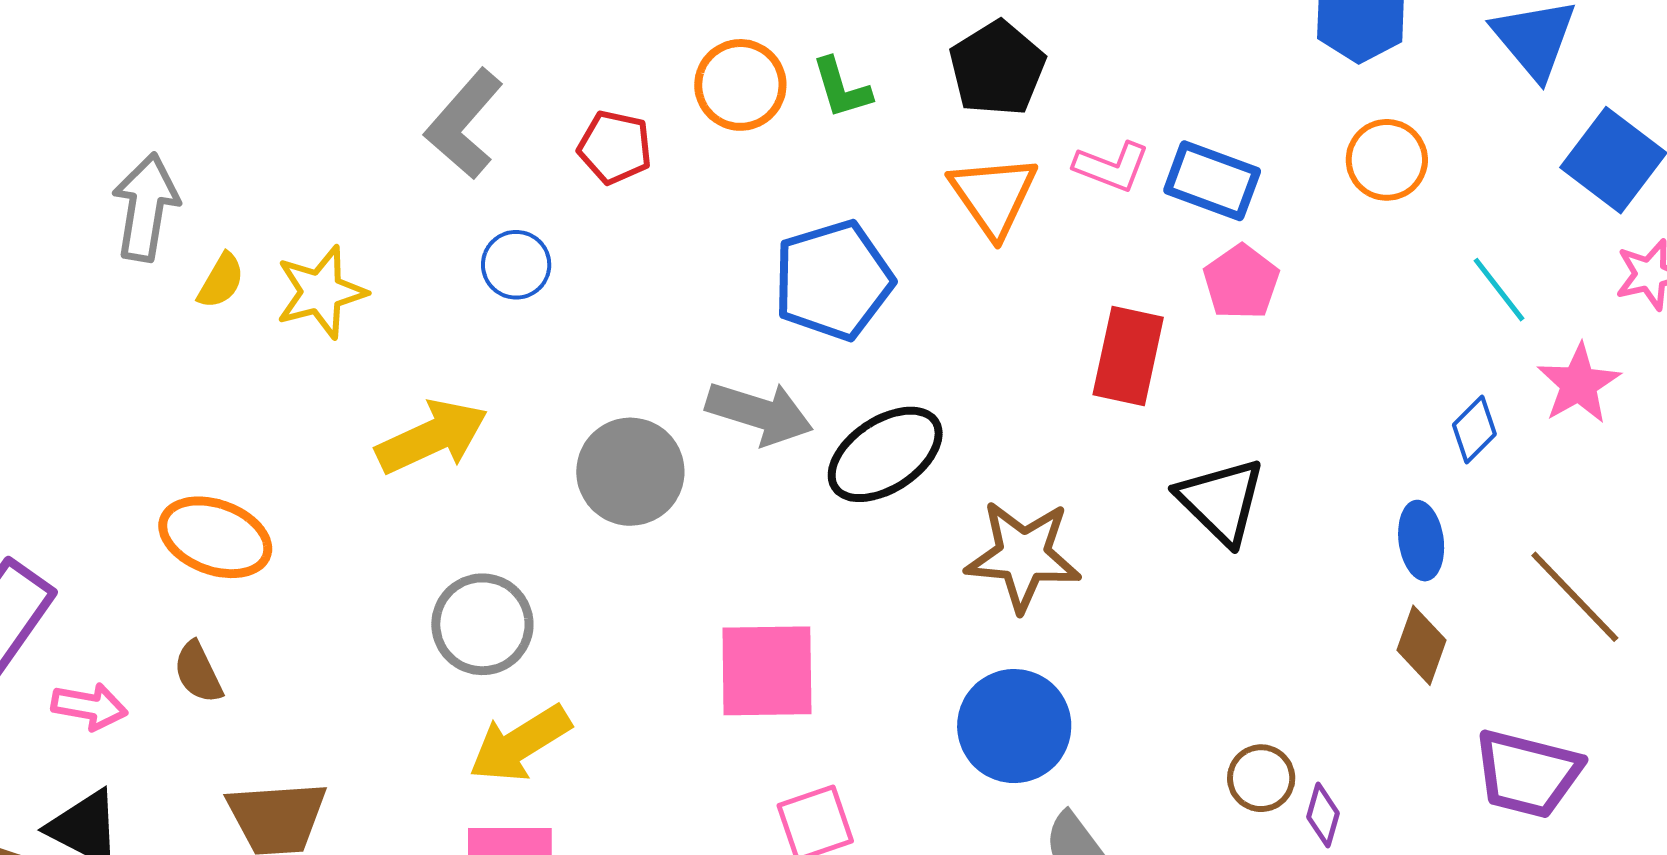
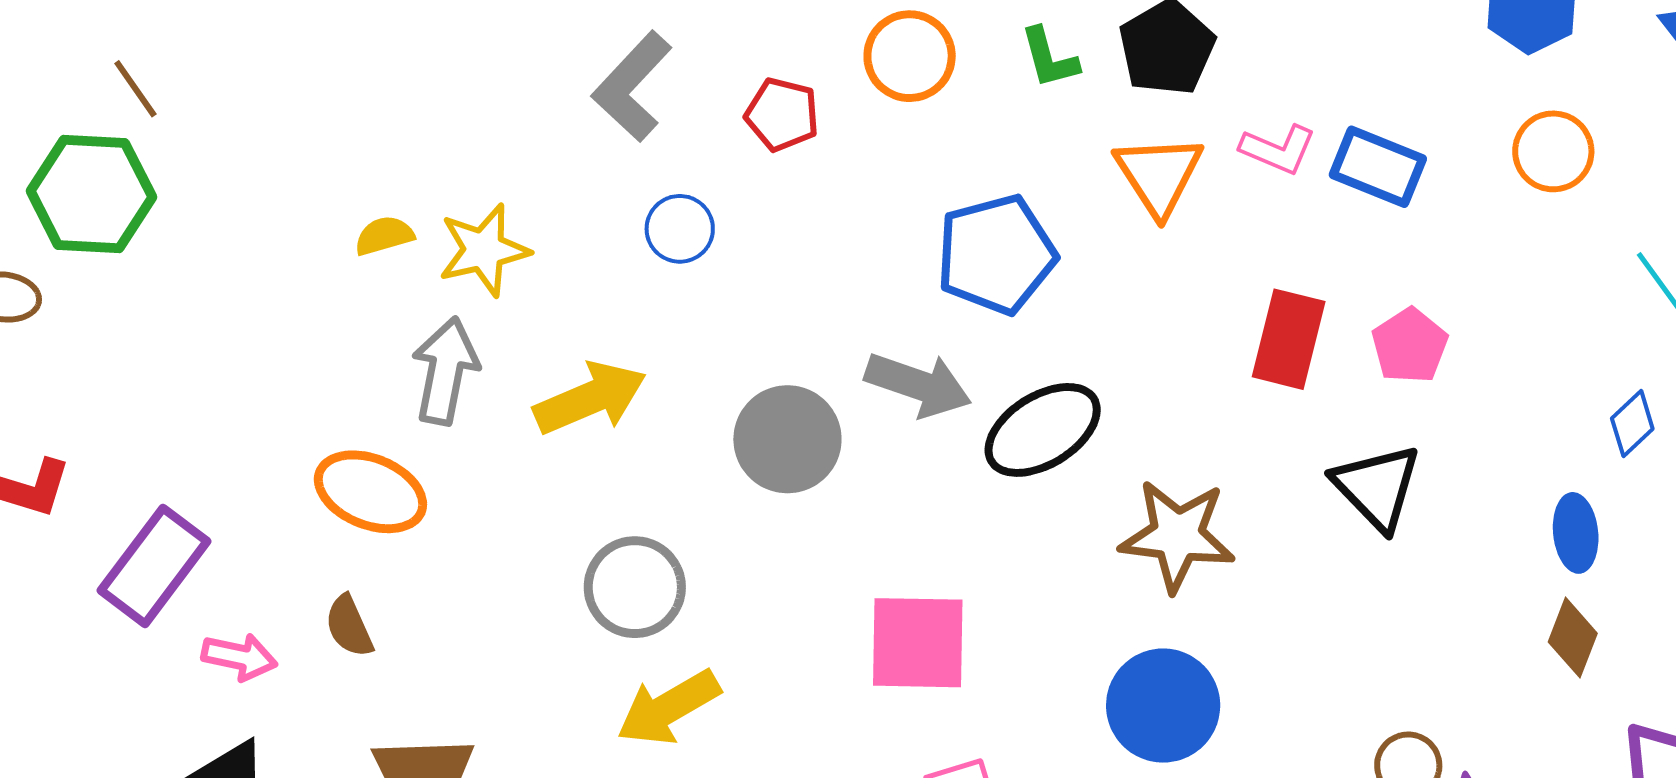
green L-shape: (841, 88) -> (1049, 58), moved
gray arrow: (146, 207) -> (445, 371), moved
yellow semicircle: (221, 281) -> (384, 236), turned -138
pink pentagon: (1241, 282) -> (1410, 346), moved

